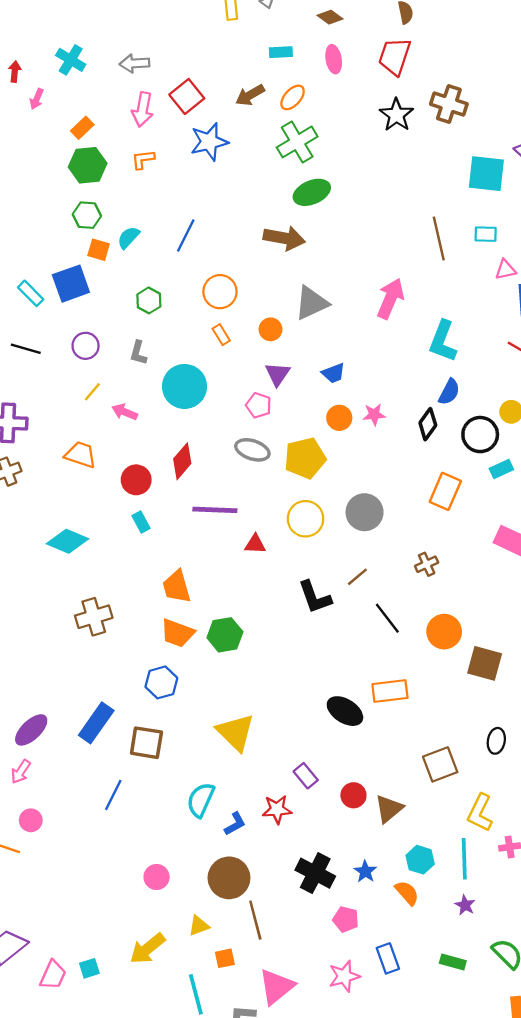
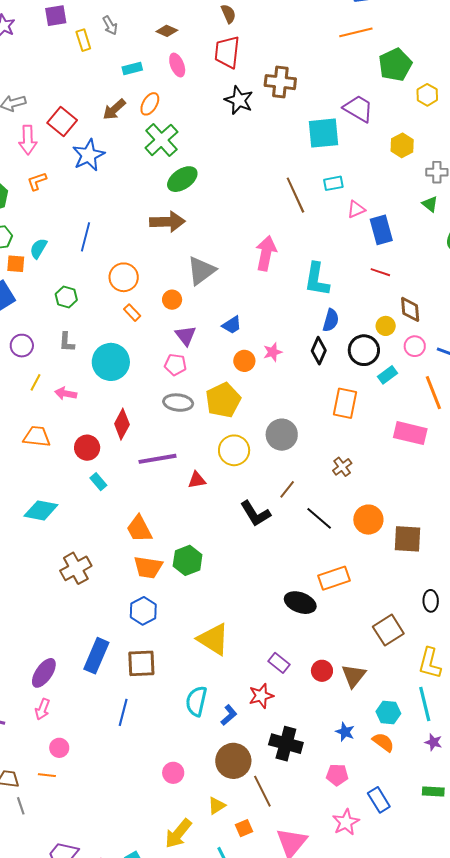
black cross: (315, 873) -> (286, 744), moved

